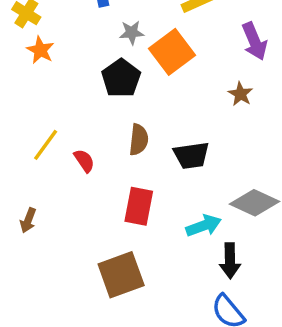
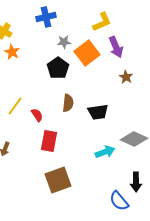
purple arrow: (255, 41) -> (116, 47), moved
red rectangle: (139, 206) -> (49, 141), moved
black arrow: (230, 261) -> (136, 182), moved

